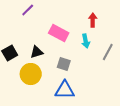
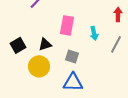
red arrow: (93, 20) -> (118, 14), moved
pink rectangle: (59, 33) -> (67, 25), turned 72

